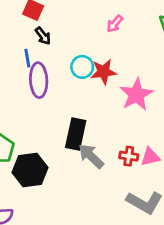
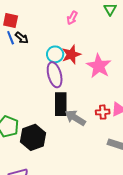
blue line: (27, 58) -> (11, 38), moved
purple ellipse: (39, 80) -> (55, 75), moved

